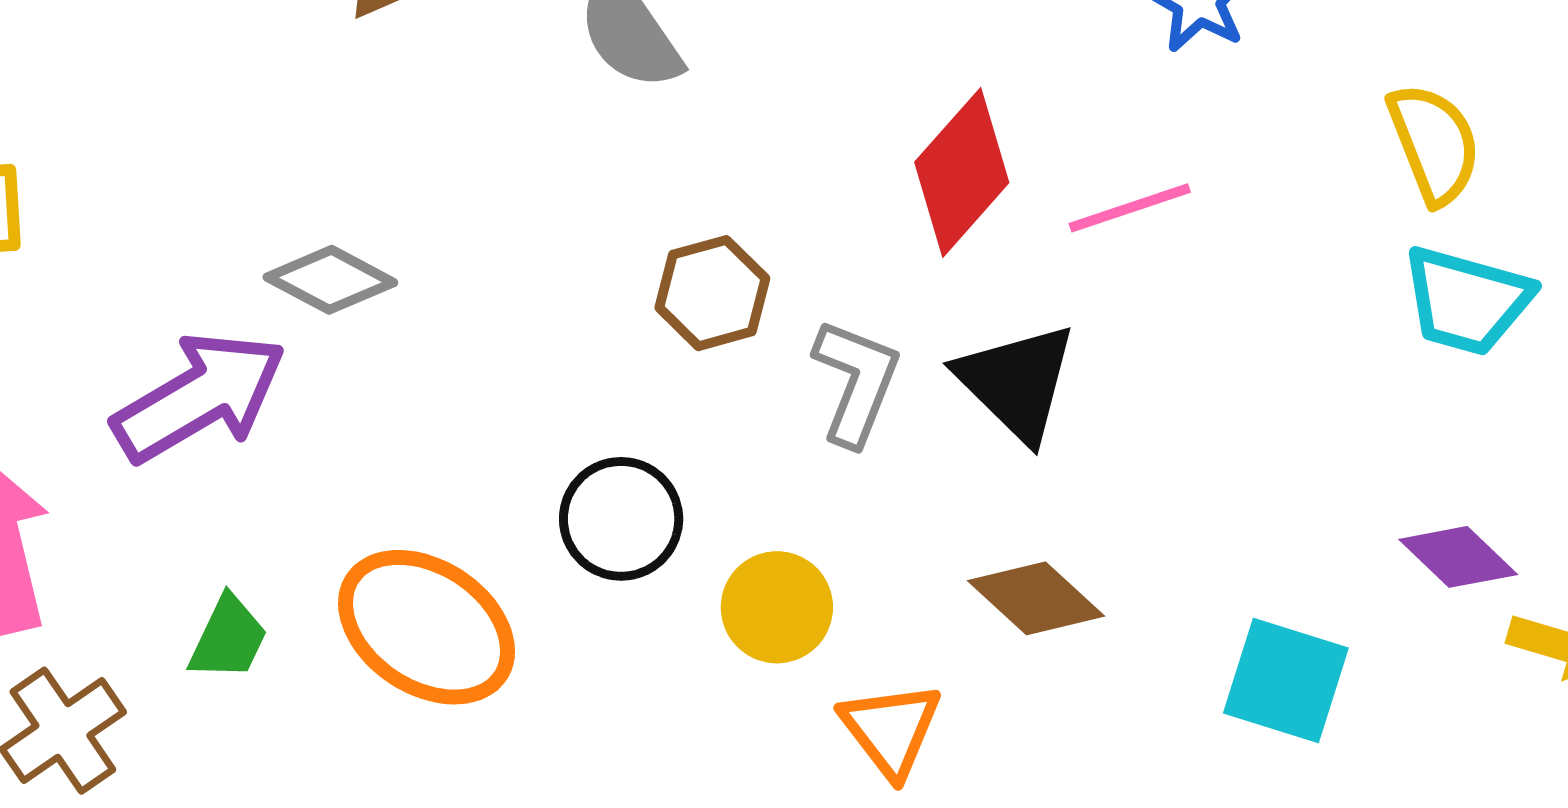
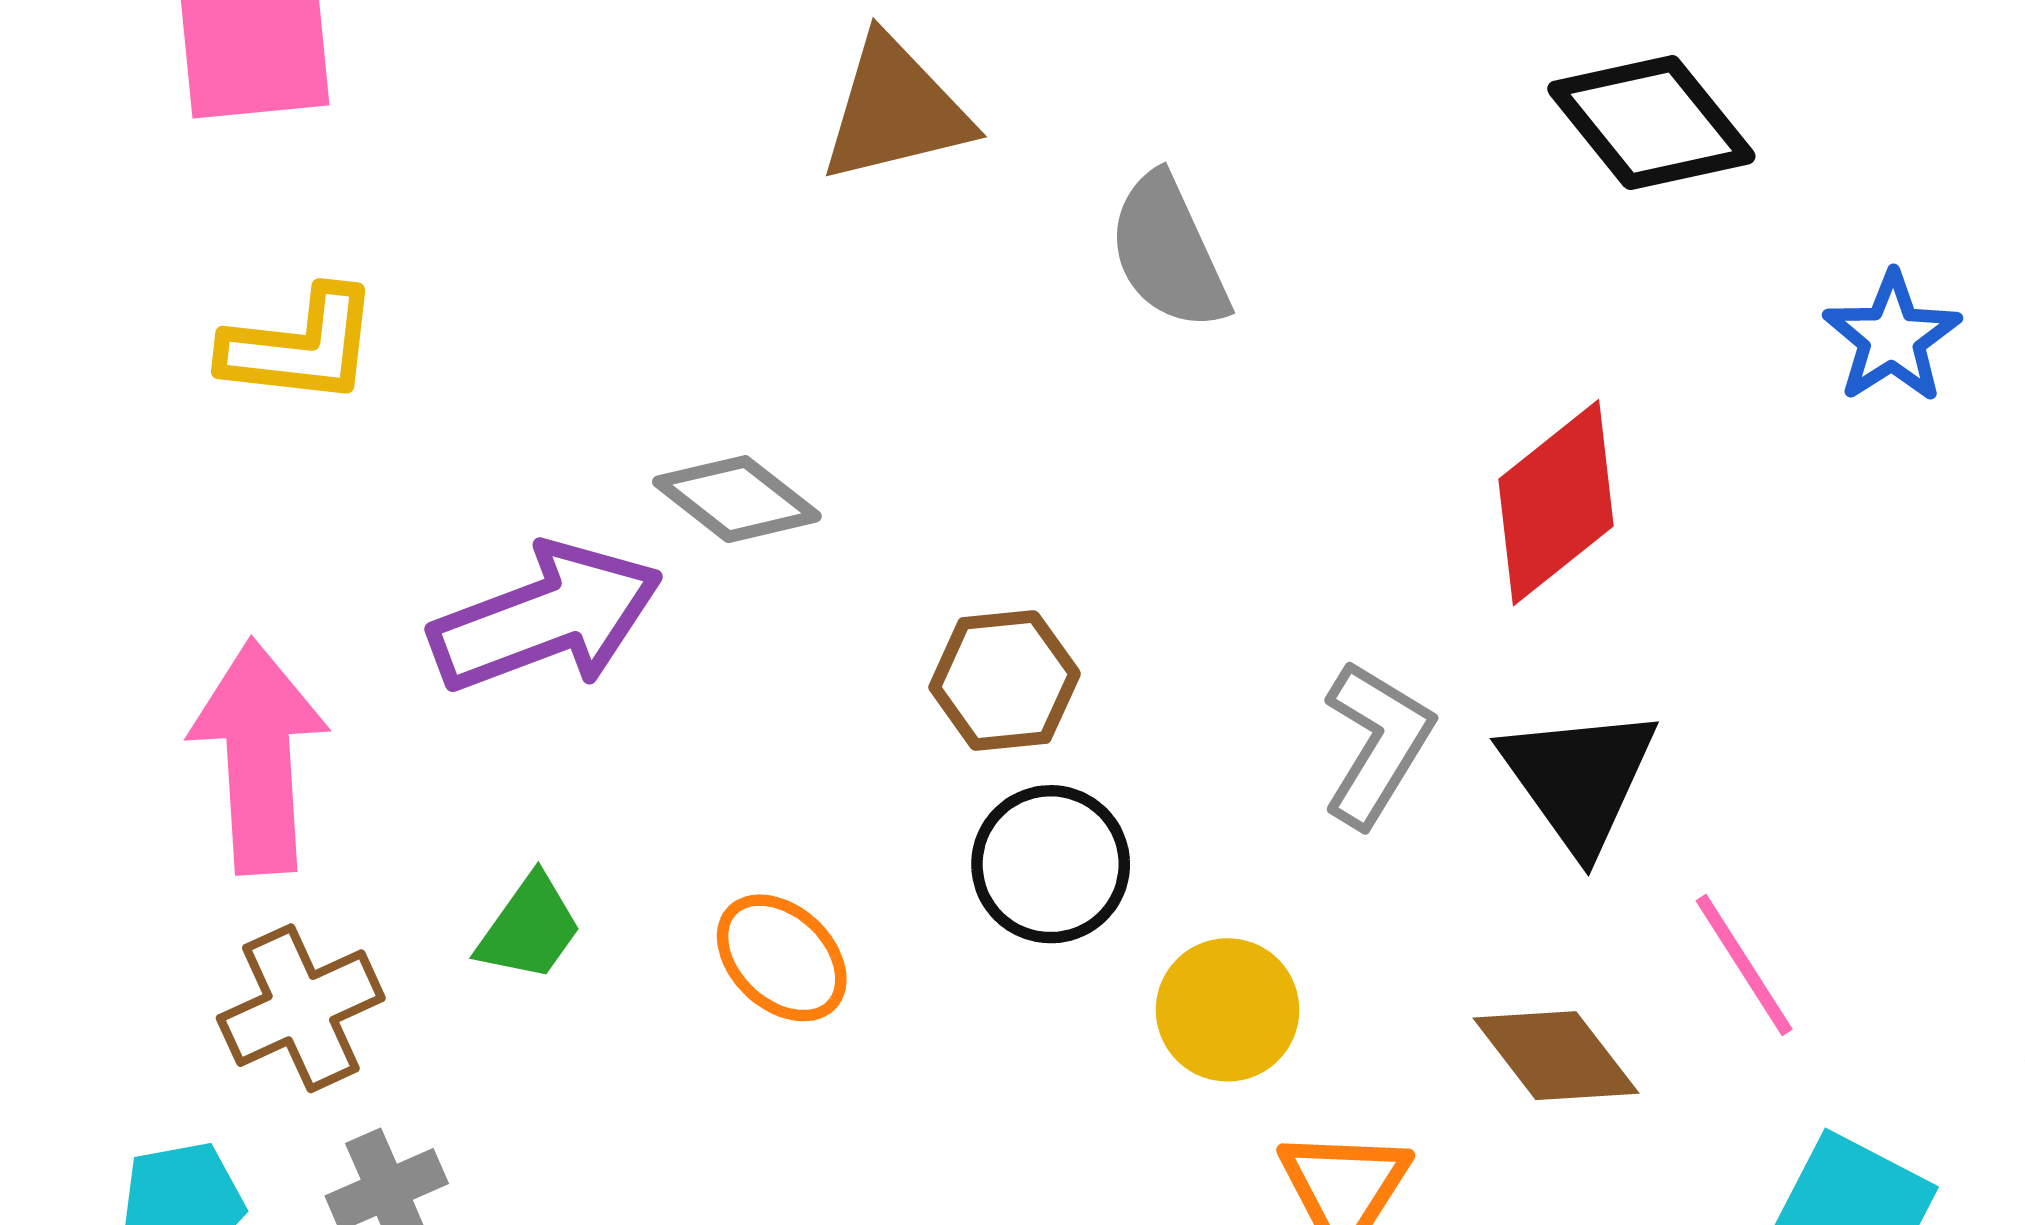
pink line: (1130, 208) -> (1744, 965), moved, turned 66
brown hexagon: (712, 293) -> (1005, 680), moved
orange ellipse: (427, 627) -> (782, 958), size x0.6

